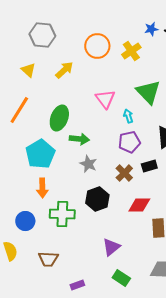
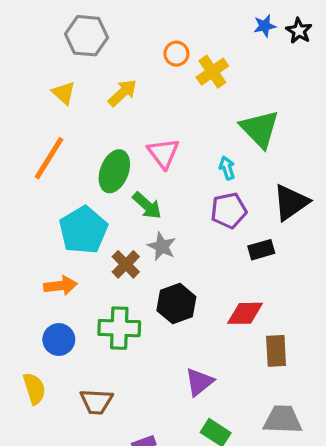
orange circle: (97, 46) -> (176, 54), size x0.6
yellow cross: (131, 51) -> (212, 72), moved
pink triangle: (105, 99) -> (163, 153), moved
green arrow: (79, 139) -> (147, 206), turned 36
brown cross: (124, 173) -> (126, 264), moved
orange arrow: (42, 188) -> (60, 286), moved, turned -96

